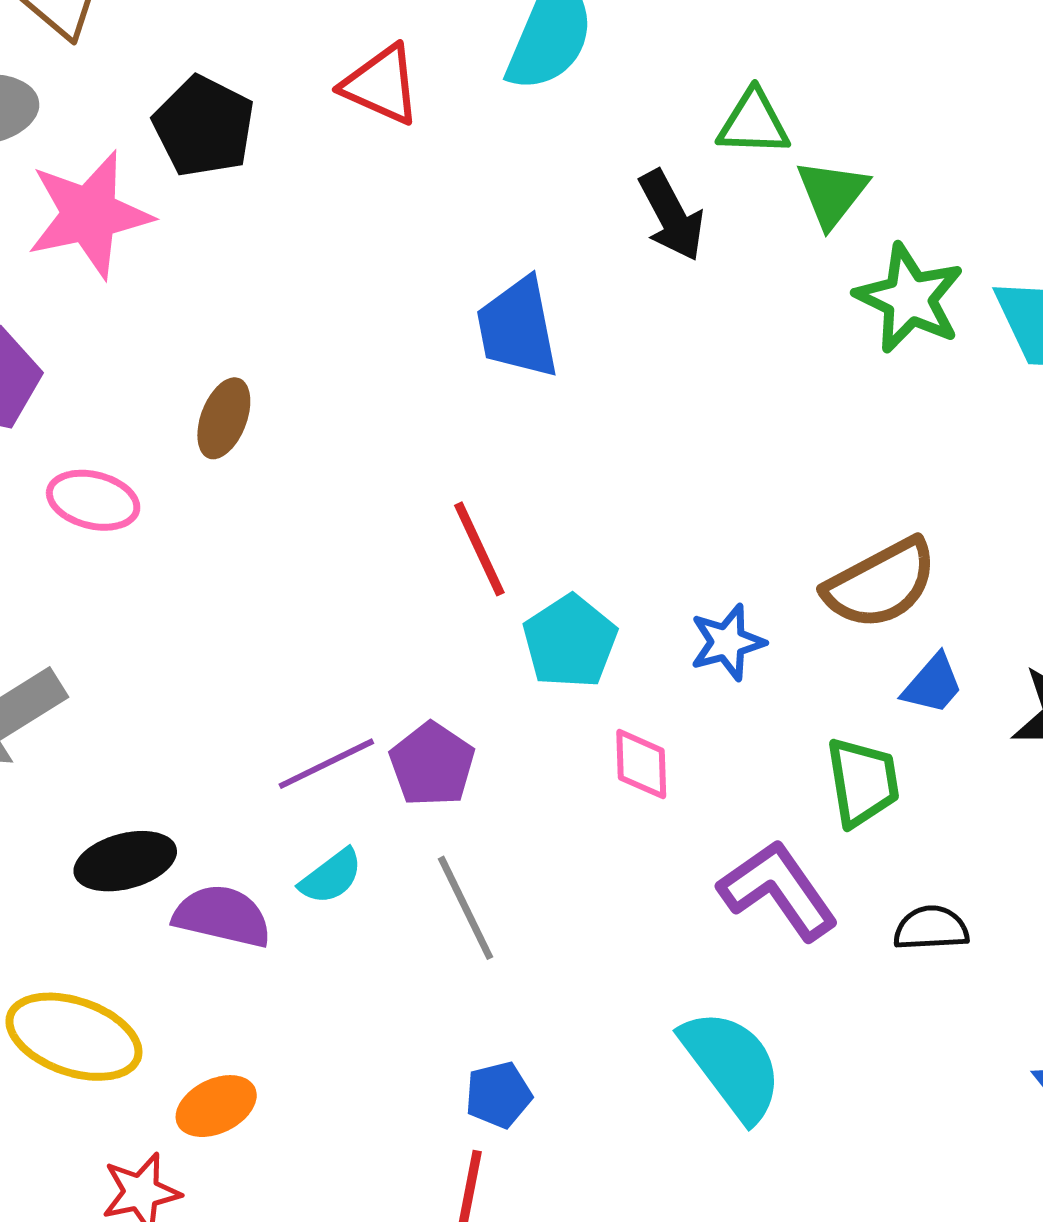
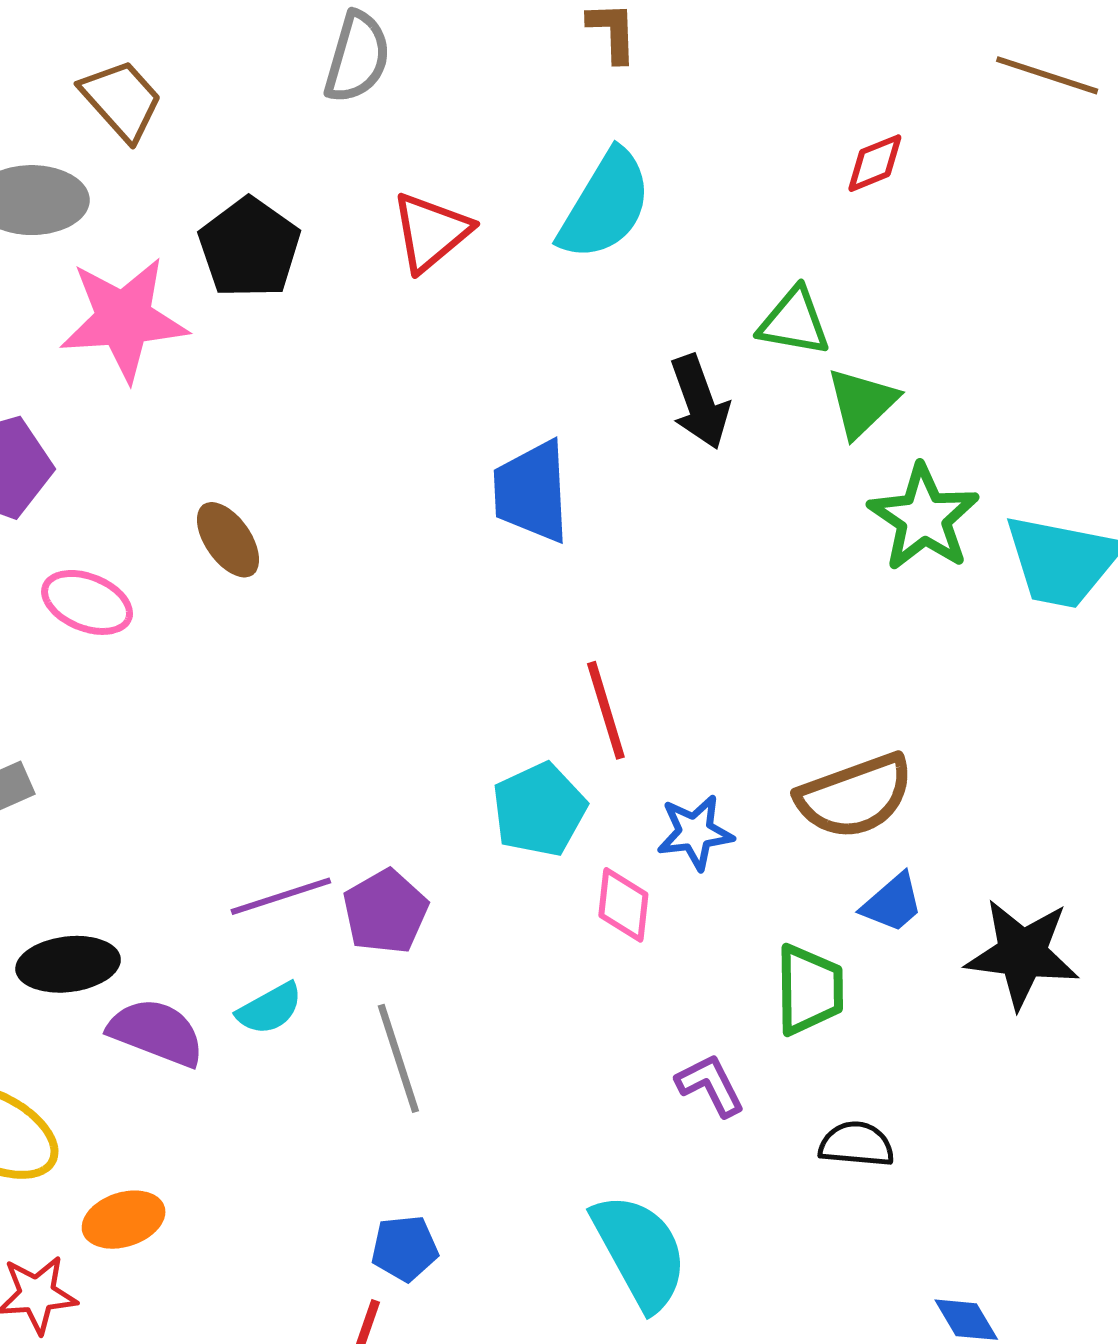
red triangle: (381, 85) -> (431, 232), turned 48
brown ellipse: (224, 418) -> (228, 540), turned -64
red line: (479, 549) -> (606, 710), moved
pink diamond: (641, 764) -> (623, 905), moved
purple L-shape: (778, 890) -> (710, 1085), size x0.6

